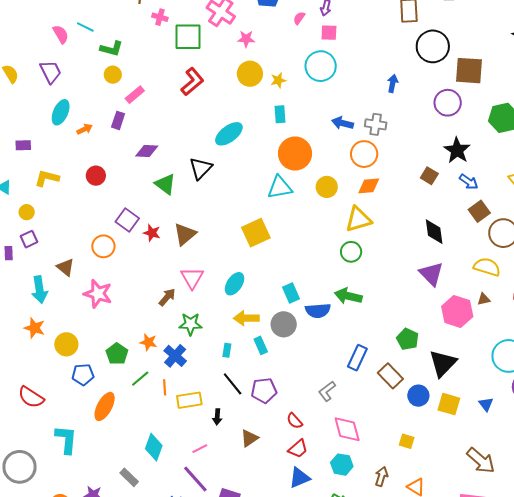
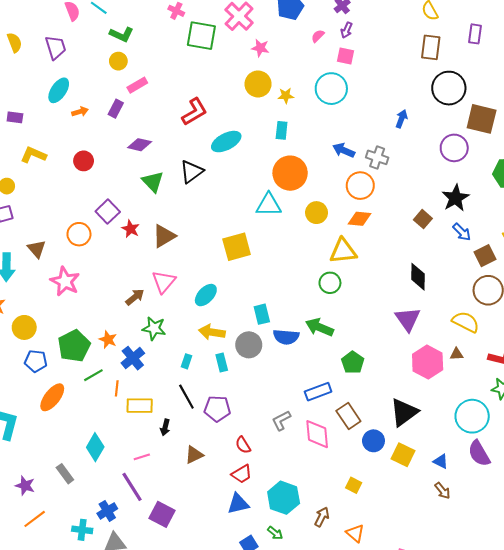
red L-shape: (192, 82) -> (194, 112), moved
brown square: (479, 211) -> (485, 256), moved
green pentagon: (408, 339) -> (353, 362), moved
green pentagon: (117, 354) -> (74, 346), size x1.4
blue rectangle: (357, 358) -> (318, 392), turned 35
blue triangle: (486, 404) -> (441, 461), turned -35
pink diamond: (347, 429) -> (317, 434), moved
brown arrow: (481, 461) -> (442, 491), moved, size x0.6
cyan hexagon: (342, 465) -> (284, 498), size x1.4

